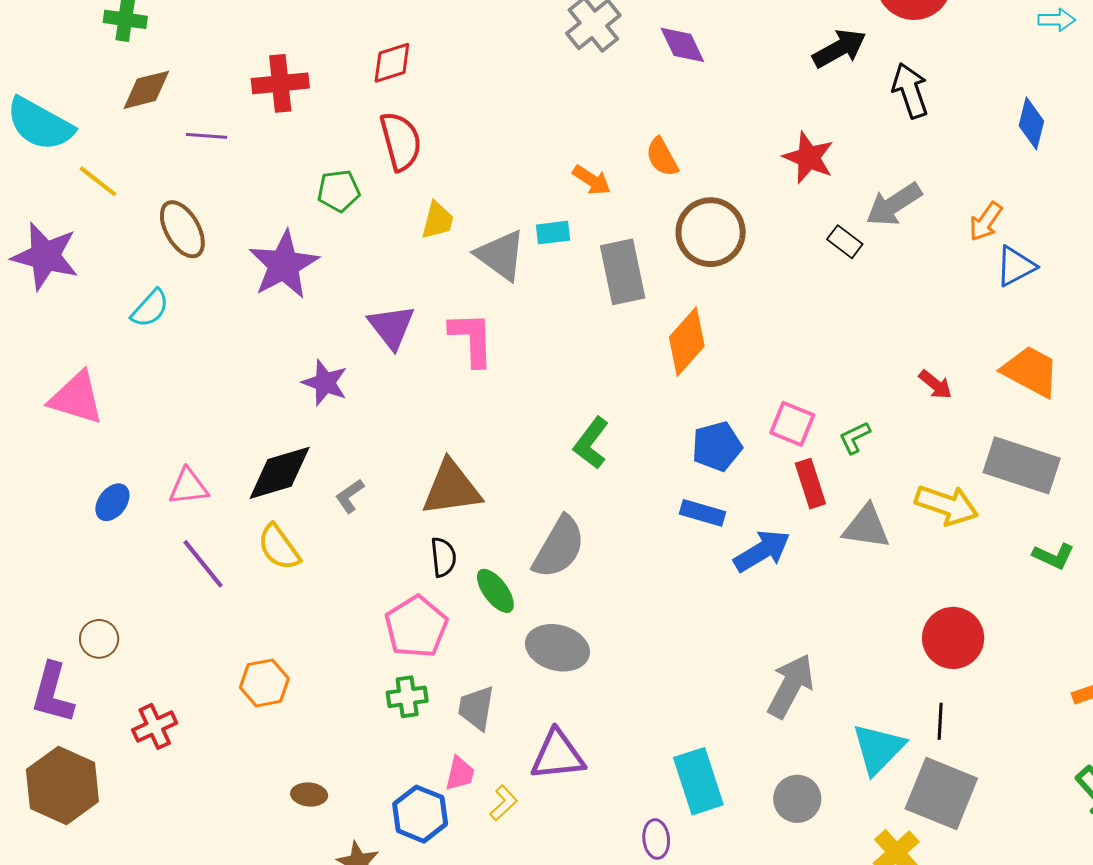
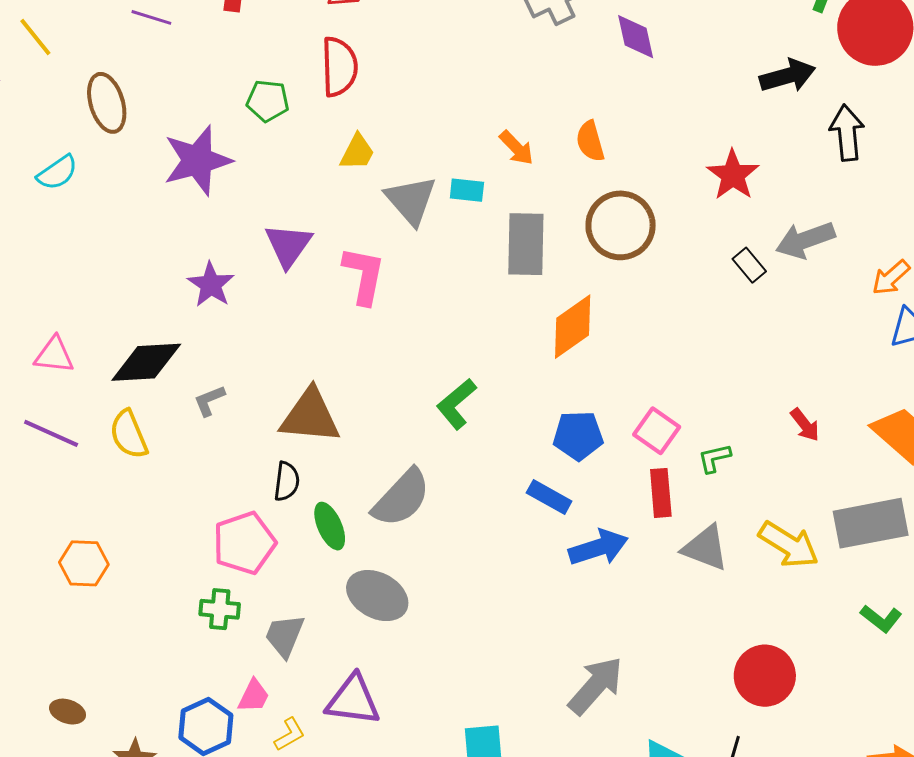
gray rectangle: (1022, 465) -> (871, 523), turned -42
purple line: (203, 564) -> (51, 433), turned -40
brown ellipse: (309, 795) -> (68, 712), moved

